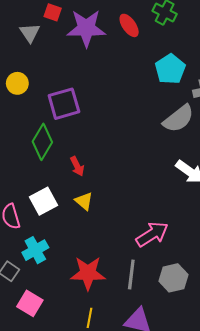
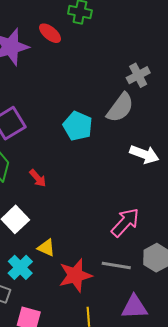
cyan pentagon: (170, 69) -> (78, 126), moved
yellow triangle: (84, 201) -> (46, 248), moved
gray line: (131, 274) -> (116, 265), turned -72

